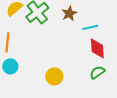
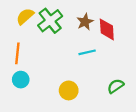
cyan line: (90, 27) -> (87, 52), moved
red diamond: (97, 48) -> (107, 29), moved

